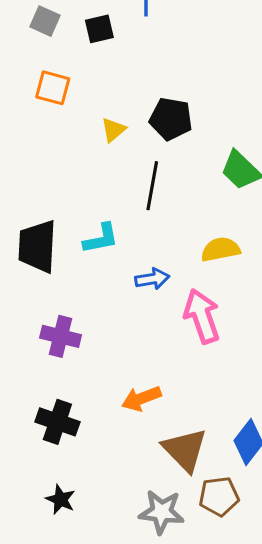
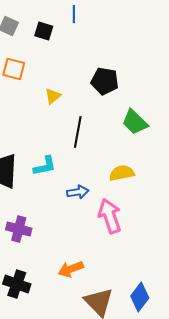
black square: (99, 29) -> (44, 31), turned 30
black pentagon: (171, 119) -> (105, 81), moved

